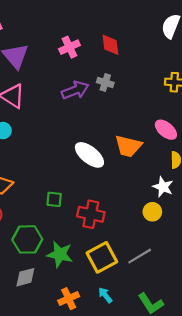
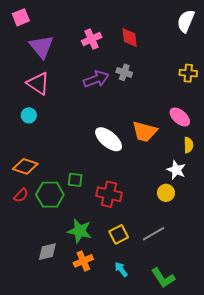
green hexagon: (27, 239) -> (50, 195), moved
yellow square: (102, 257) -> (119, 234), size x0.7
orange cross: (69, 299) -> (83, 261), moved

